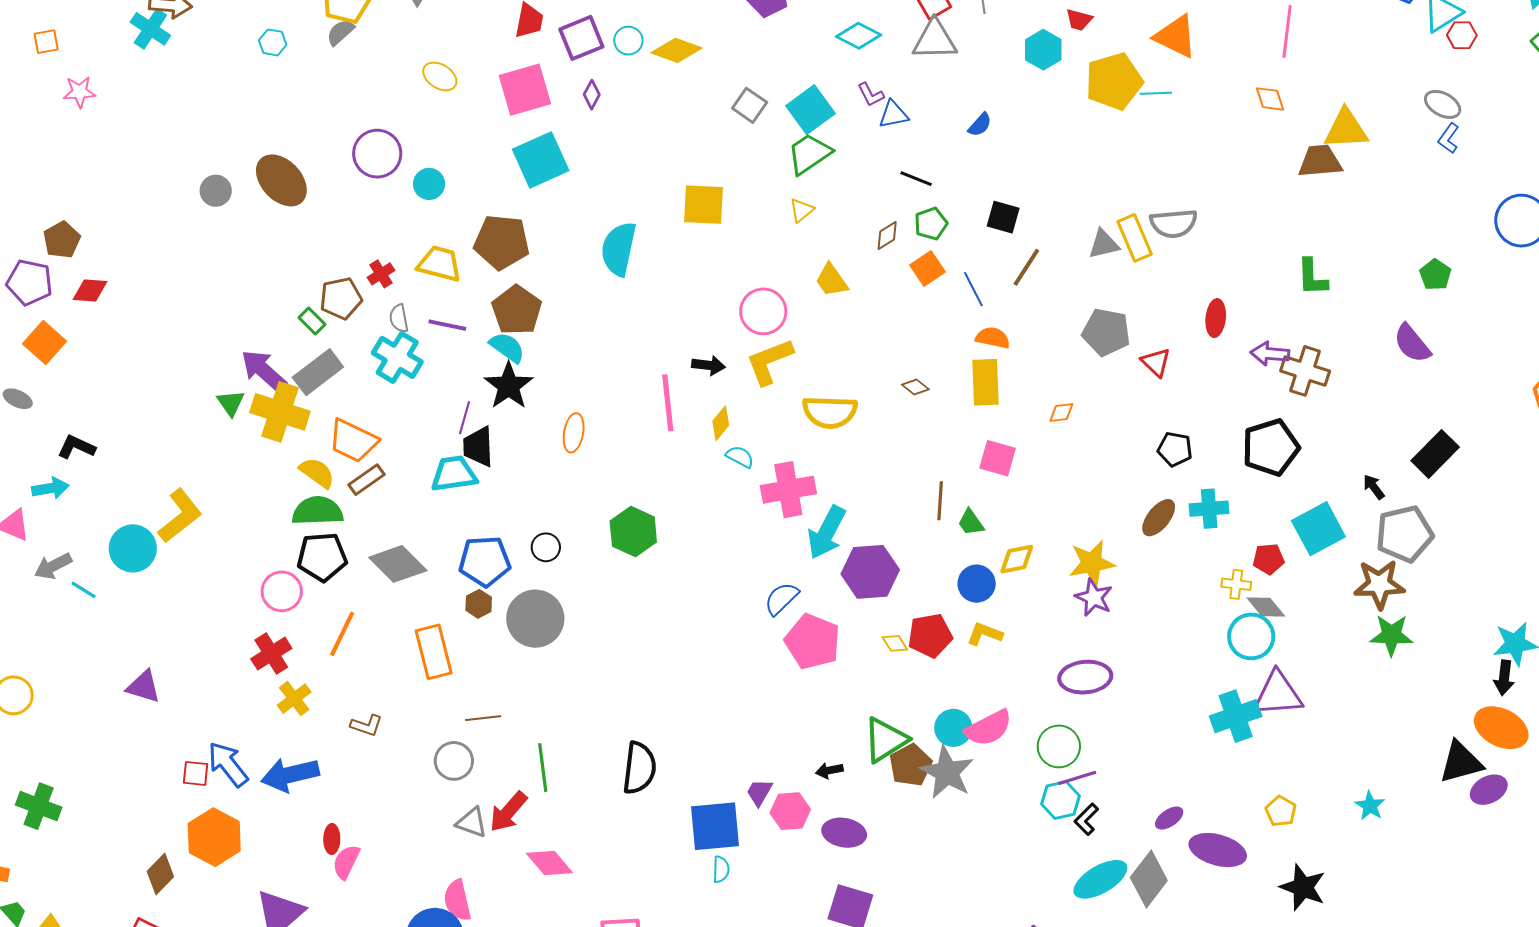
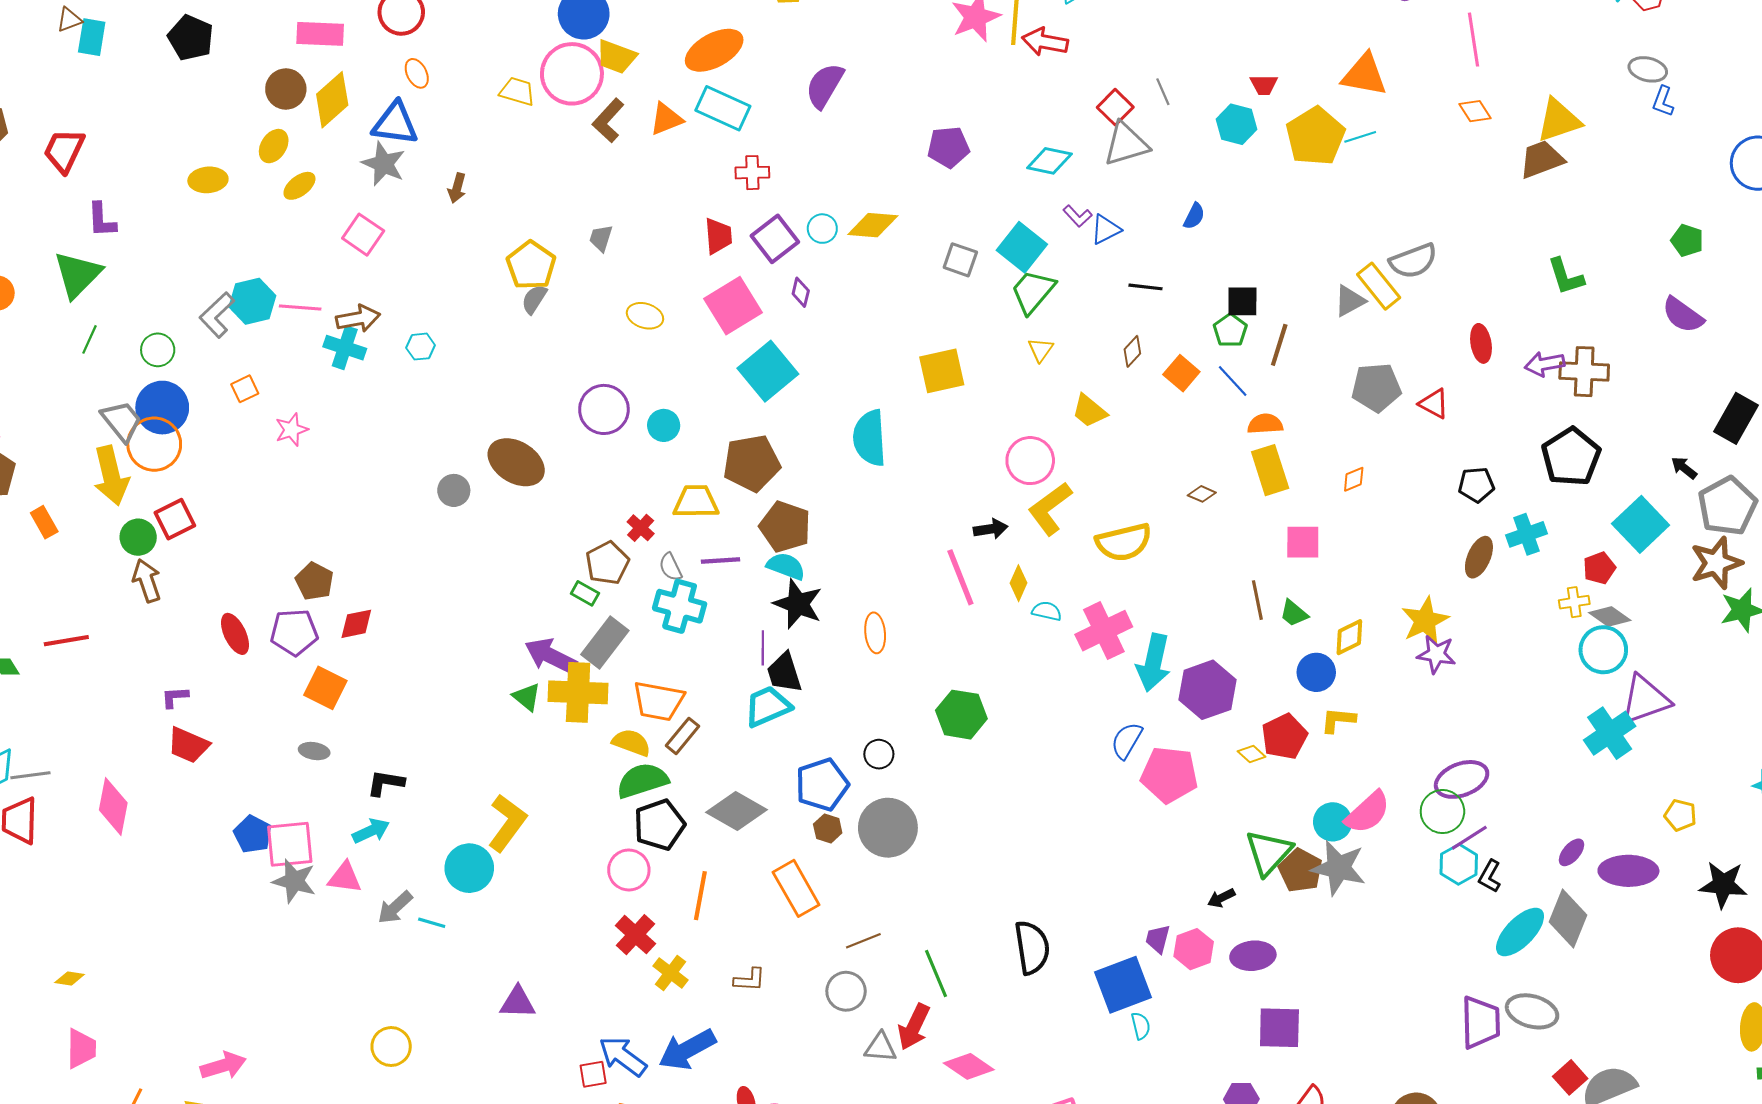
cyan hexagon: (273, 42) -> (421, 347), moved
green pentagon: (931, 224) -> (1230, 330), moved
purple ellipse: (1085, 677) -> (1462, 779), moved

